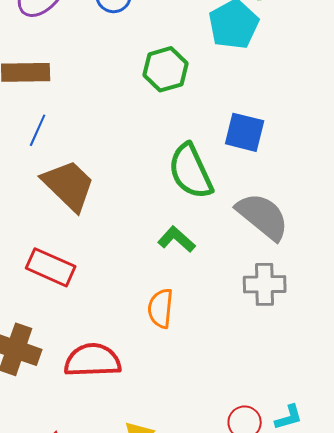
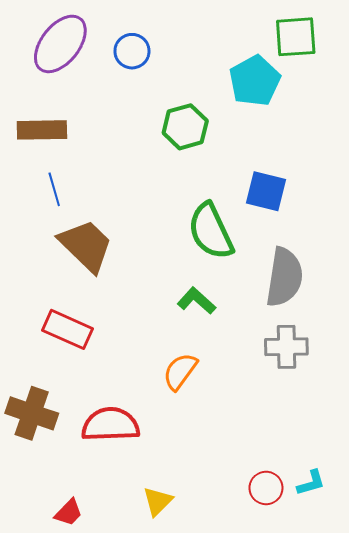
blue line: (38, 130) -> (54, 189), turned -40
gray semicircle: (263, 216) -> (284, 277), turned 60
orange semicircle: (161, 308) -> (180, 371), turned 30

